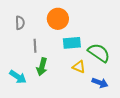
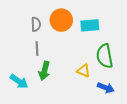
gray semicircle: (20, 23) -> (36, 24), moved
cyan rectangle: (72, 43) -> (90, 25), moved
green semicircle: (99, 53) -> (105, 56), turned -135

